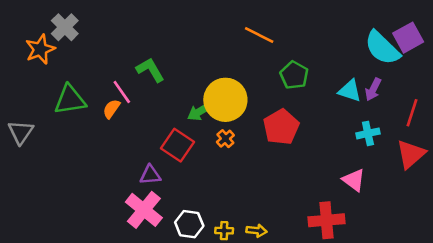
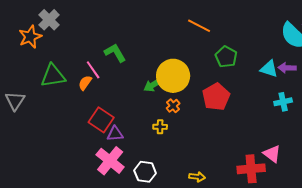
purple arrow: (373, 89) -> (287, 68), turned 66
red square: (178, 145) -> (101, 120), moved
pink triangle: (354, 180) -> (272, 154), moved
yellow cross: (224, 231) -> (160, 127), moved

